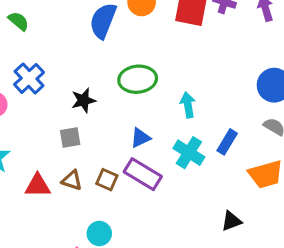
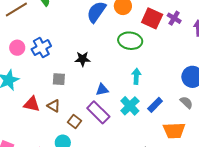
blue cross: (29, 78) -> (41, 48), moved
green ellipse: (138, 79) -> (130, 41), moved
black star: (83, 100) -> (83, 59), moved
brown square: (107, 180) -> (74, 121), moved

